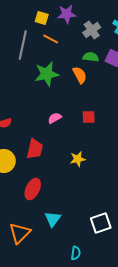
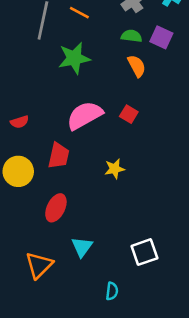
orange semicircle: (80, 75) -> (137, 66), moved
red square: (89, 117) -> (129, 114), turned 32
pink semicircle: (55, 118) -> (85, 115), size x2.0

